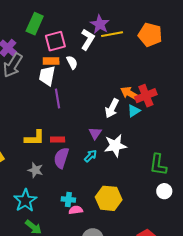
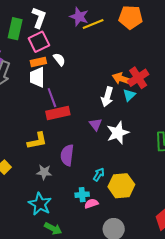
white L-shape: (88, 39) -> (39, 18), moved
red rectangle: (58, 140) -> (58, 113), moved, size x1.6
cyan arrow: (91, 156) -> (99, 174), moved

